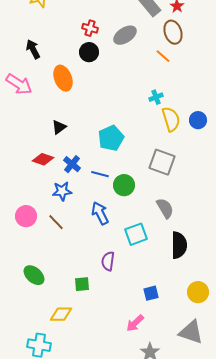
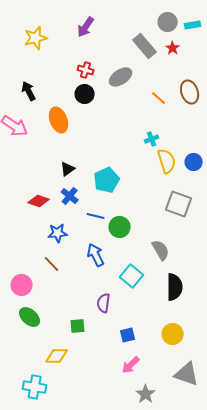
brown ellipse: (173, 32) -> (190, 92), moved
black triangle: (59, 127) -> (68, 169), moved
gray square: (162, 162) -> (179, 204), moved
blue cross: (72, 164) -> (70, 196), moved
pink circle: (26, 216) -> (22, 285), moved
cyan square: (136, 234) -> (132, 276), turned -30
yellow circle: (198, 292) -> (173, 334), moved
blue square: (151, 293) -> (128, 335), moved

